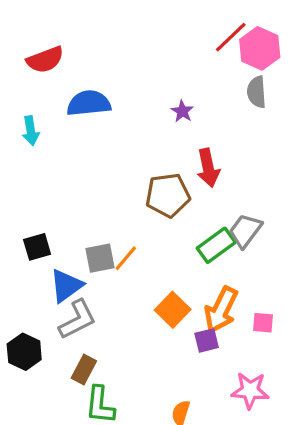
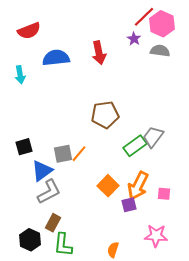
gray semicircle: (257, 92) -> (160, 51), turned 102
purple star: (182, 111) -> (134, 39), moved
red arrow: (208, 168) -> (99, 53), moved
black hexagon: (24, 352) -> (30, 240), moved

